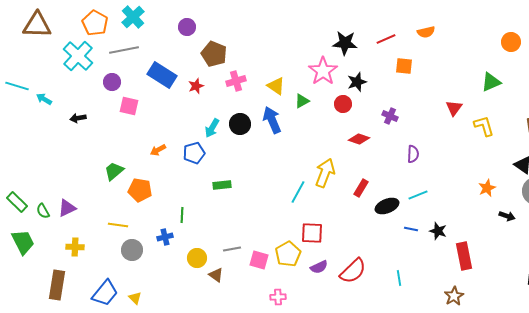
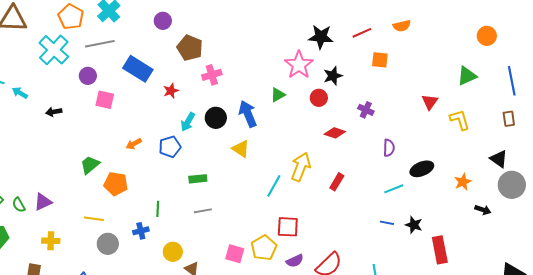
red star: (196, 86) -> (171, 91), moved
yellow triangle: (276, 86) -> (241, 149), moved
black ellipse: (387, 206) -> (422, 169), moved
gray line: (232, 249) -> (203, 211), moved

